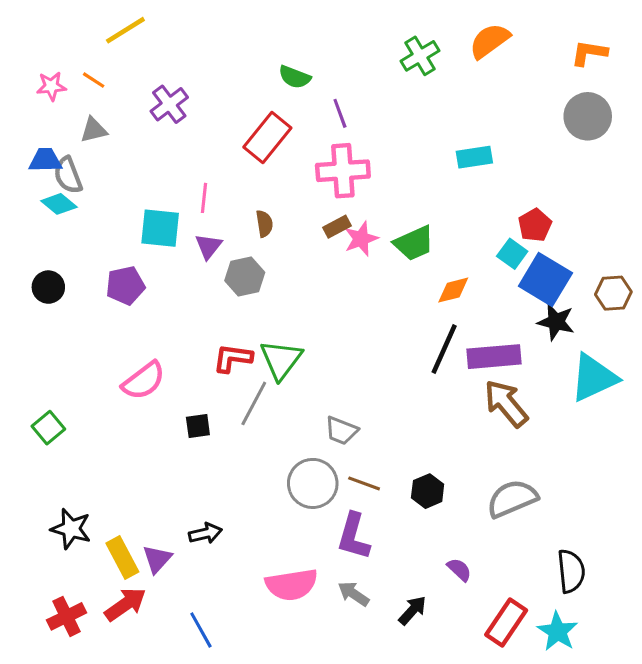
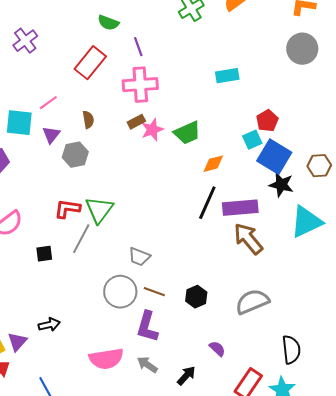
pink line: (204, 198) -> (48, 103), turned 48
cyan square: (512, 254) -> (252, 140), turned 30

